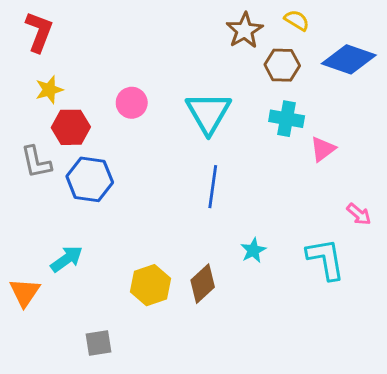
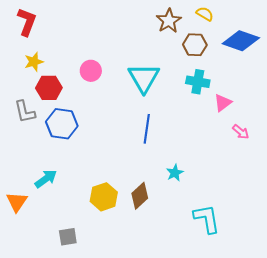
pink arrow: (359, 214) -> (241, 132), moved
cyan L-shape: (326, 259) -> (207, 219), moved

